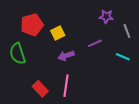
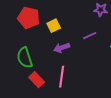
red pentagon: (32, 25) -> (29, 18), turned 30
green semicircle: (18, 54) -> (25, 58), moved

